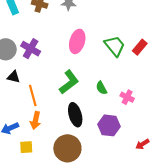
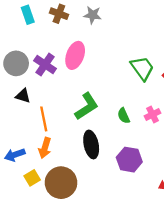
pink ellipse: (77, 41) -> (75, 55), moved
pink cross: (127, 97) -> (153, 115), moved, turned 32
yellow square: (26, 147) -> (32, 178), turned -32
brown circle: (67, 148) -> (61, 183), moved

